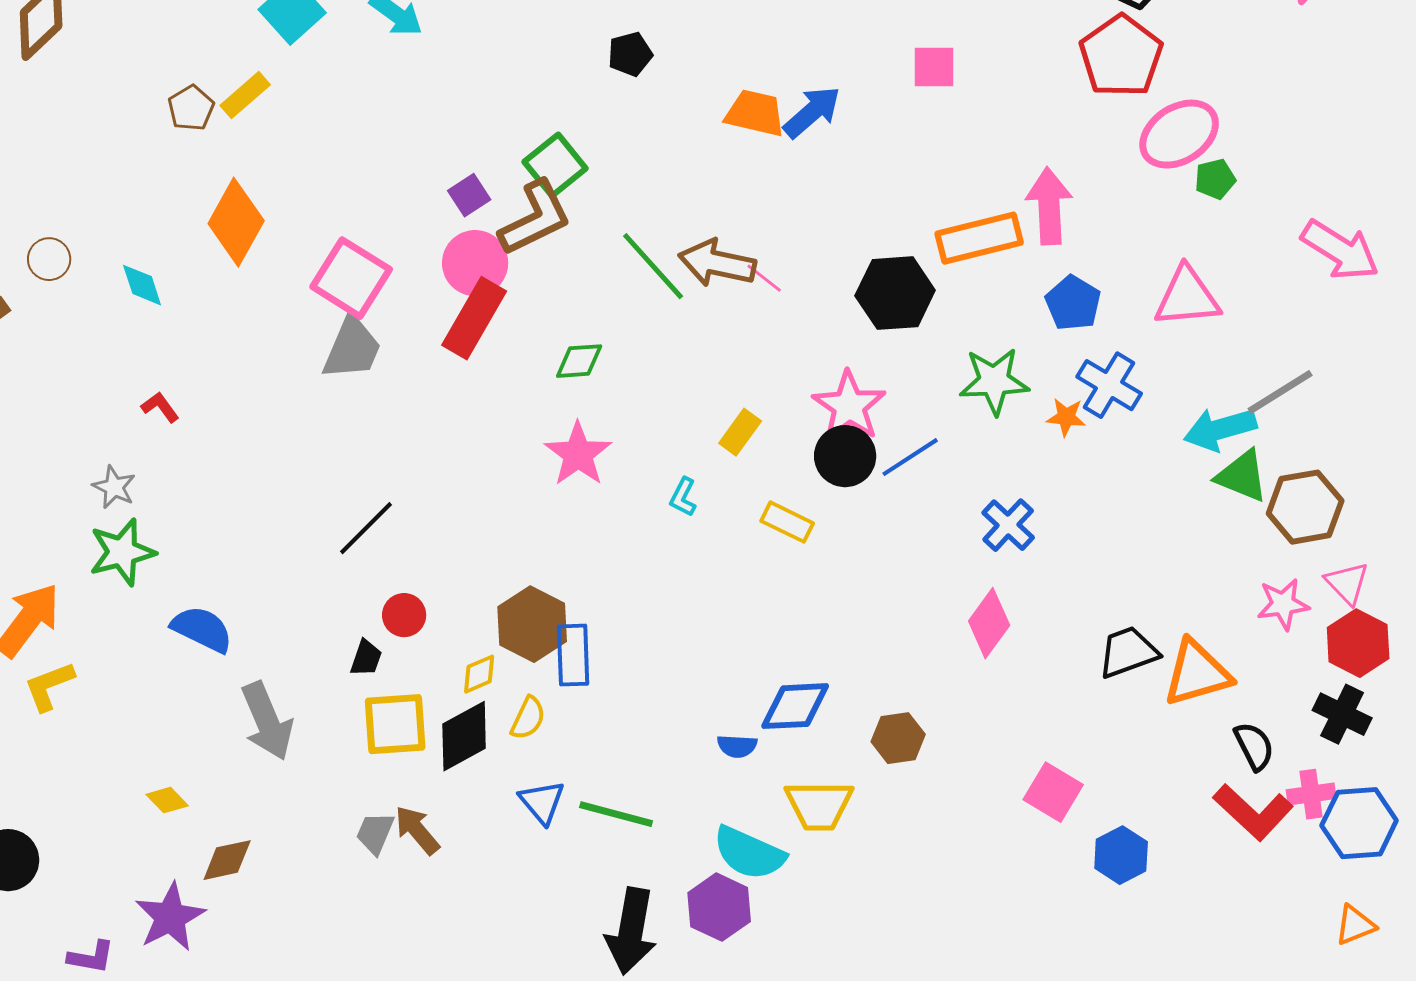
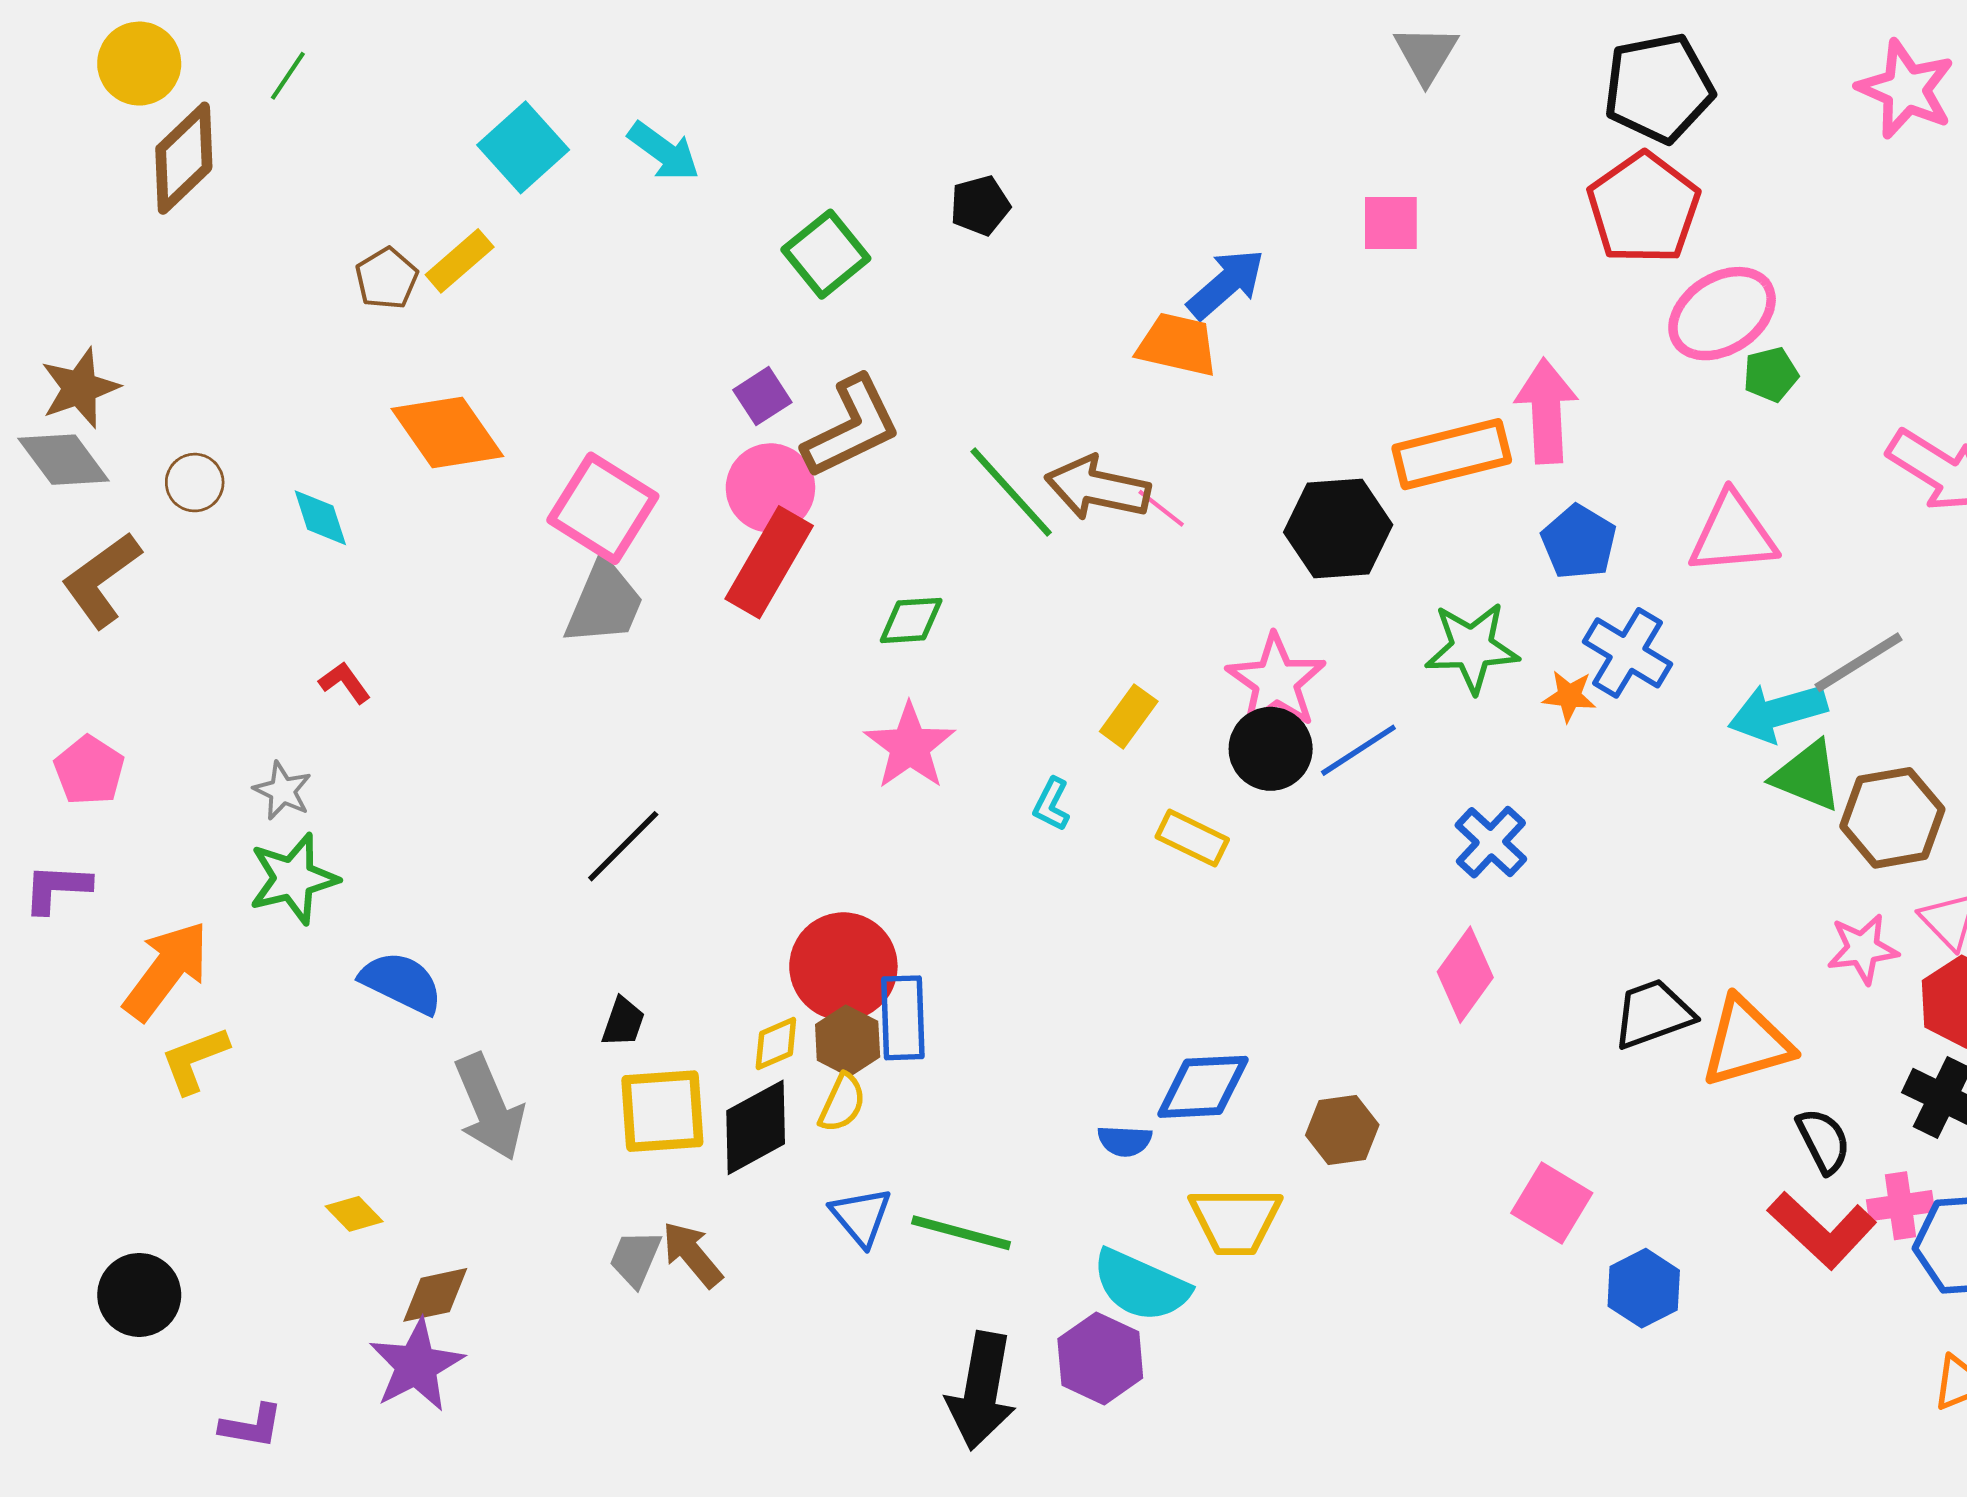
orange trapezoid: (755, 113) -> (1177, 345), moved
green square: (555, 165) -> (826, 254), moved
orange diamond: (236, 222) -> (447, 433), turned -64
red circle: (404, 615) -> (843, 966), moved, size x1.8
brown hexagon: (532, 624) -> (848, 1041), moved, size x0.7
purple star: (170, 917) -> (416, 1365), moved

